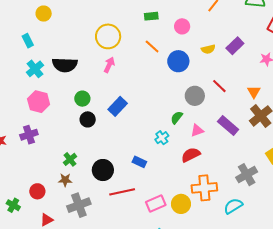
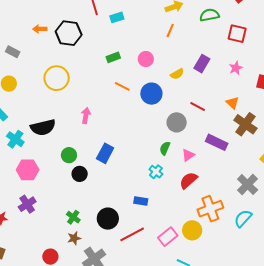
yellow circle: (108, 36) -> (57, 78), moved

